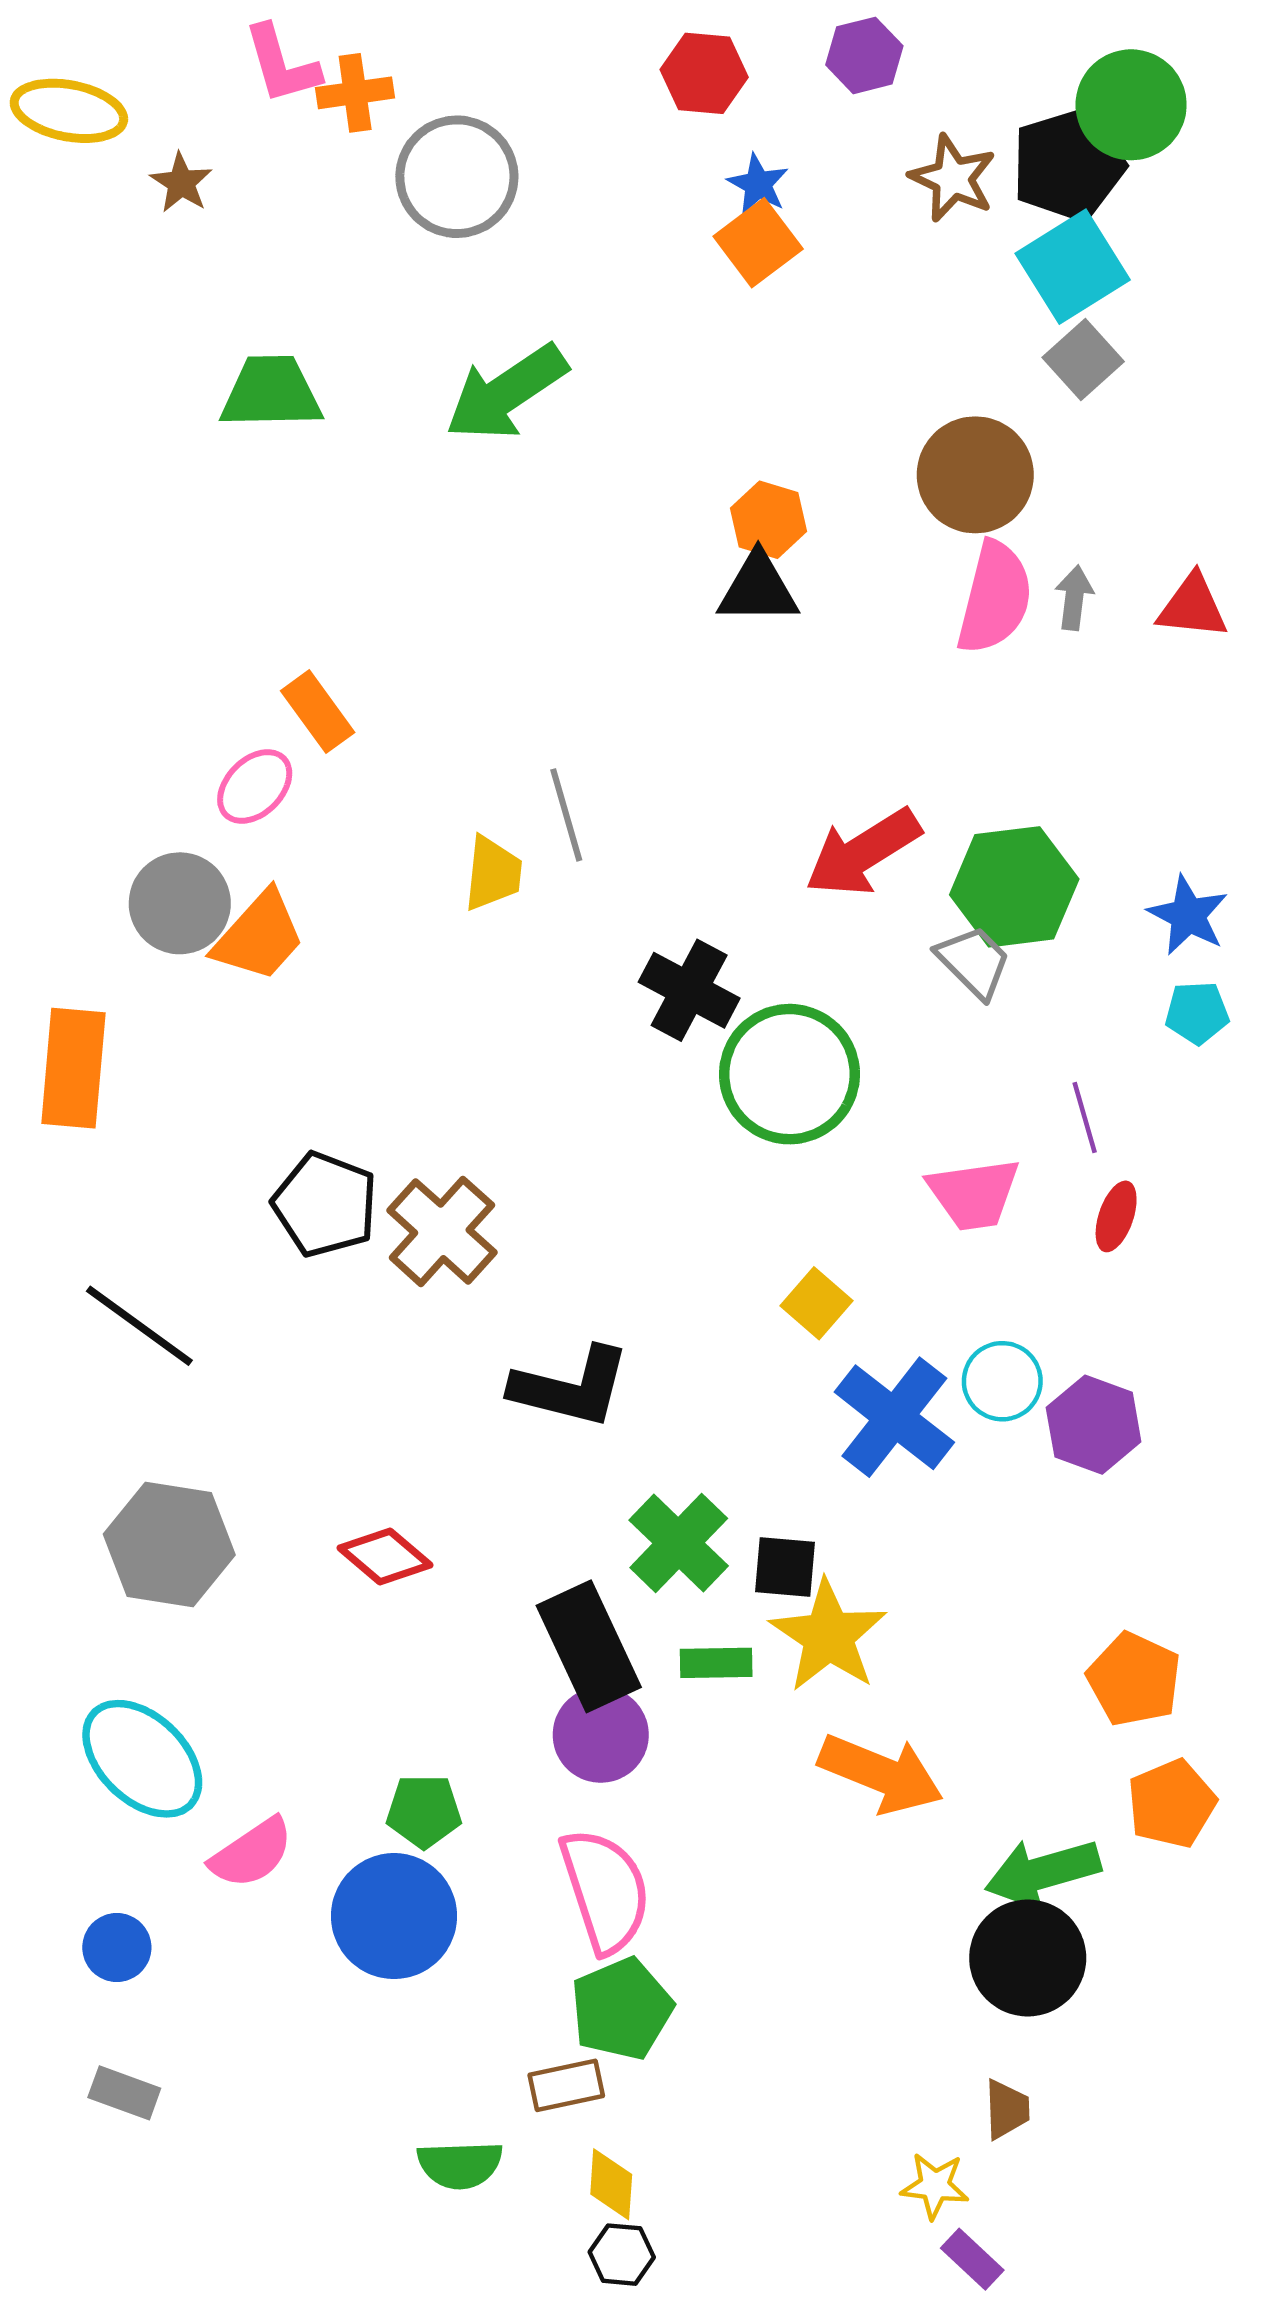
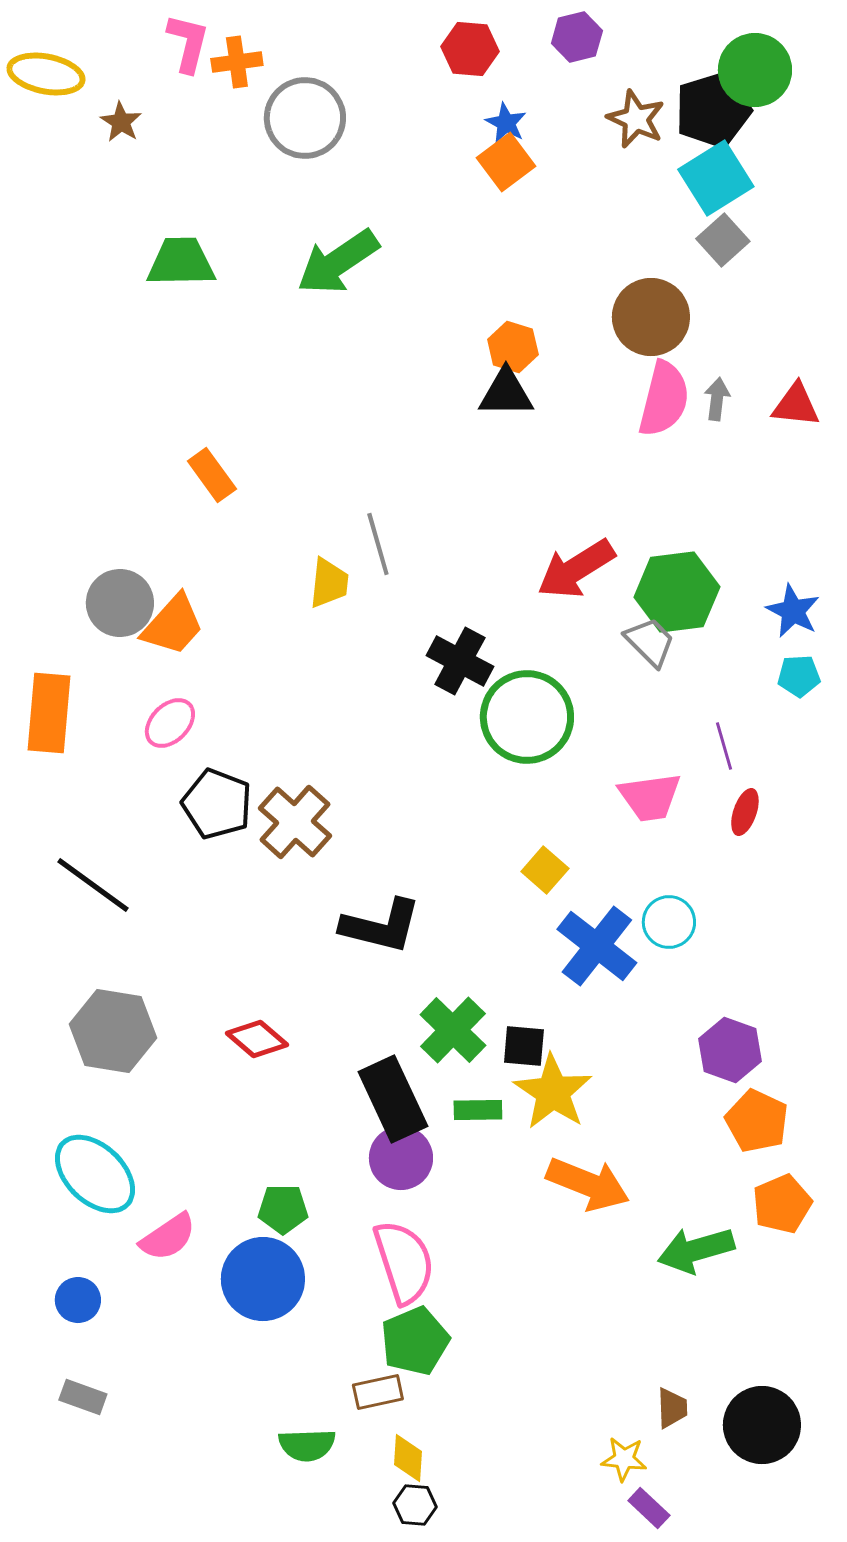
pink L-shape: (282, 64) -> (188, 43), turned -150
pink ellipse: (255, 786) -> (170, 723), moved
purple hexagon: (1094, 1425) -> (730, 1050), moved
black circle: (1028, 1958) -> (762, 1425), moved

